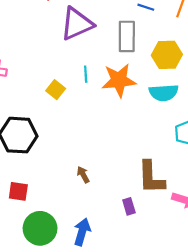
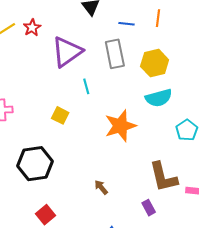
cyan line: (86, 74) -> (86, 86), moved
orange star: (119, 80) -> (120, 126), moved
red square: (18, 191) -> (46, 215), turned -36

